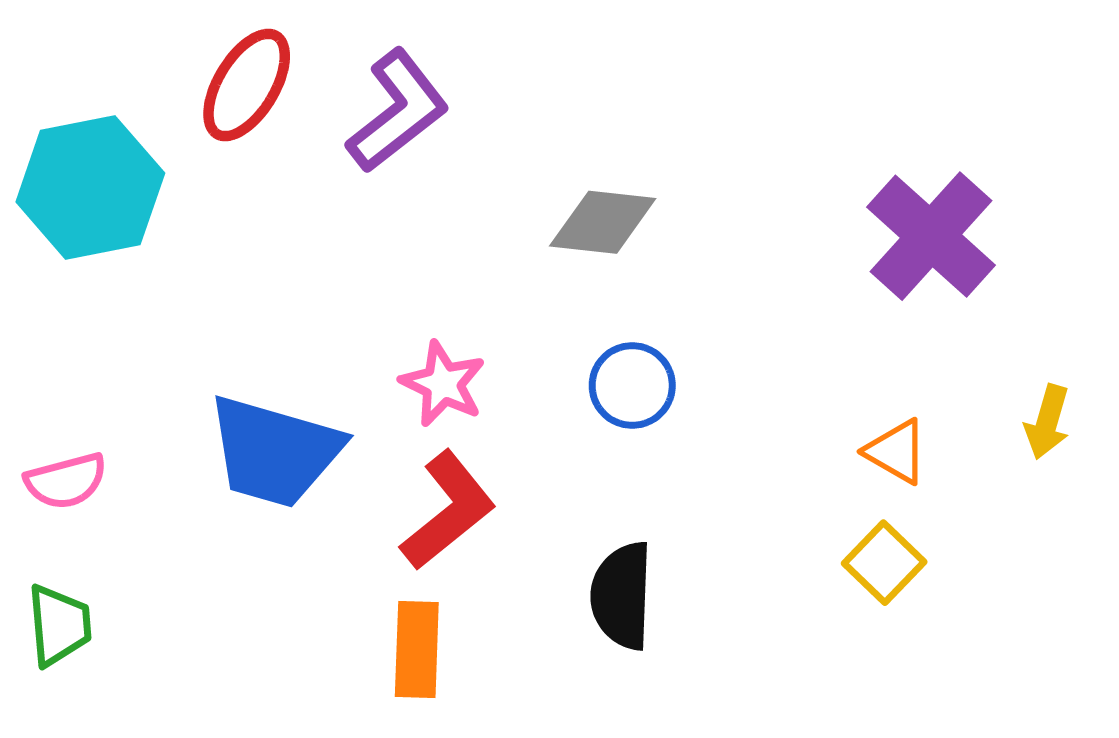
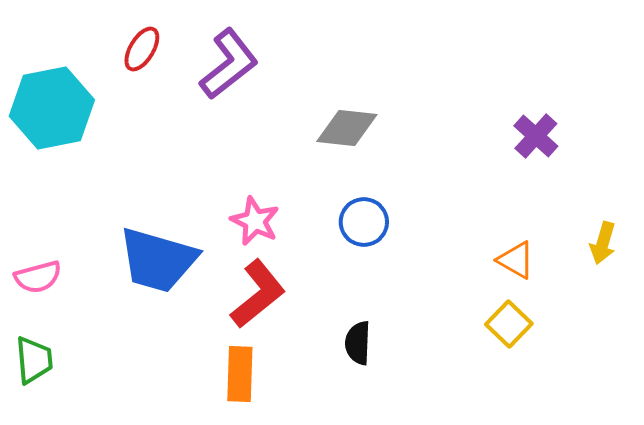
red ellipse: (247, 85) -> (142, 49), size x0.7
purple cross: (931, 236) -> (536, 136), size x0.6
black semicircle: (622, 596) -> (358, 343), size x0.7

